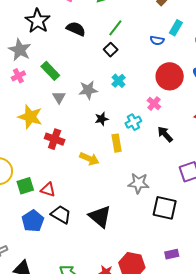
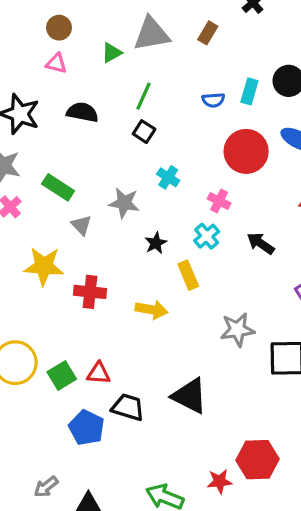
cyan rectangle: (176, 28) -> (249, 91), moved
gray star: (88, 90) -> (124, 203), turned 30
pink cross: (154, 104) -> (219, 201), moved

